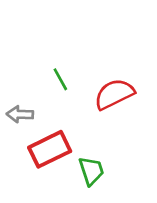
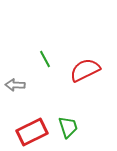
red rectangle: (50, 149) -> (32, 132), moved

